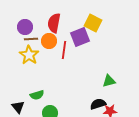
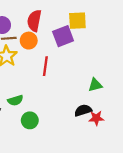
yellow square: (93, 23) -> (77, 21), turned -30
red line: (64, 50) -> (45, 66), moved

